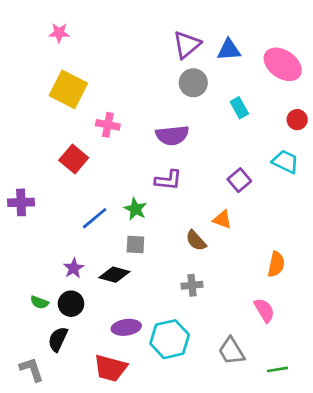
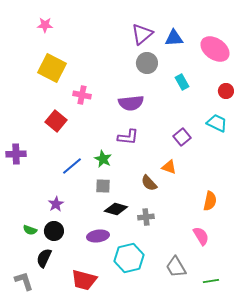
black diamond: (114, 275) -> (116, 209), moved
purple ellipse: (126, 327) -> (98, 236), moved

